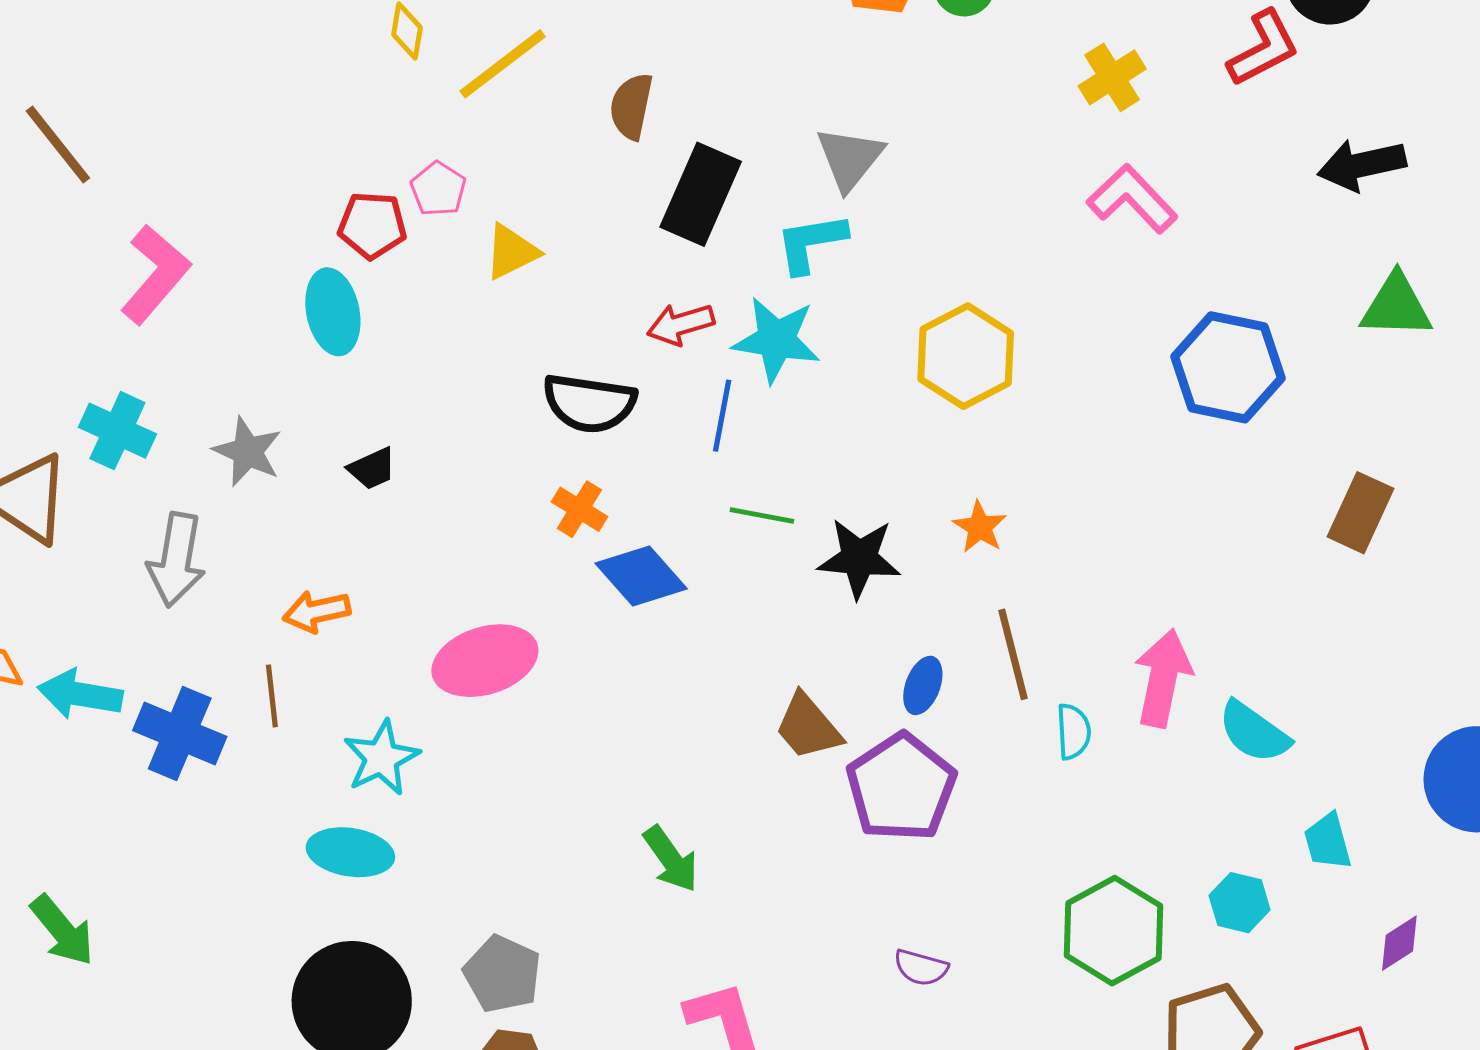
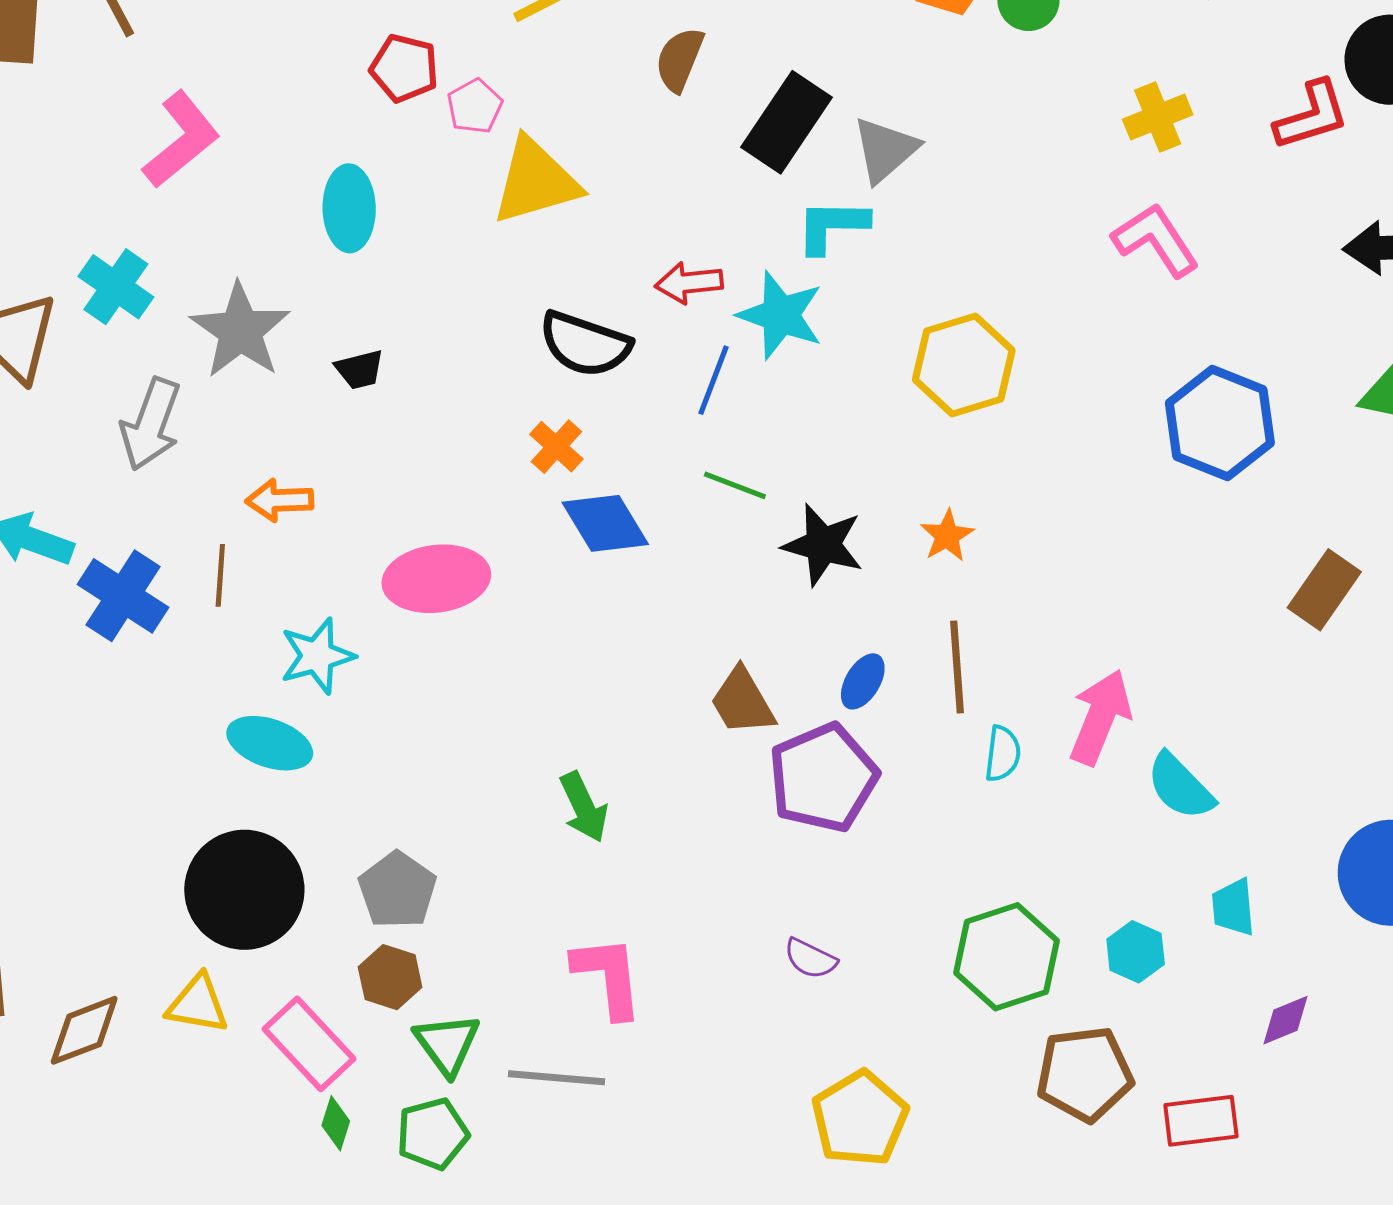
black rectangle: (701, 194) -> (787, 122), moved
red pentagon: (372, 225) -> (404, 68), moved
yellow triangle: (512, 252) -> (536, 181), size x1.6
gray star: (248, 452) -> (240, 331), size x1.4

